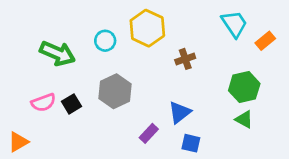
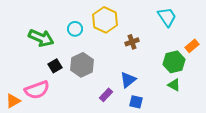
orange rectangle: (265, 41) -> (192, 46), moved
pink semicircle: (43, 102) -> (37, 90), moved, size x1.4
black square: (71, 104) -> (55, 66), moved

